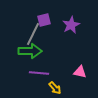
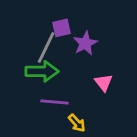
purple star: (71, 25) -> (85, 43), moved
pink triangle: (80, 72) -> (103, 82), moved, turned 40

